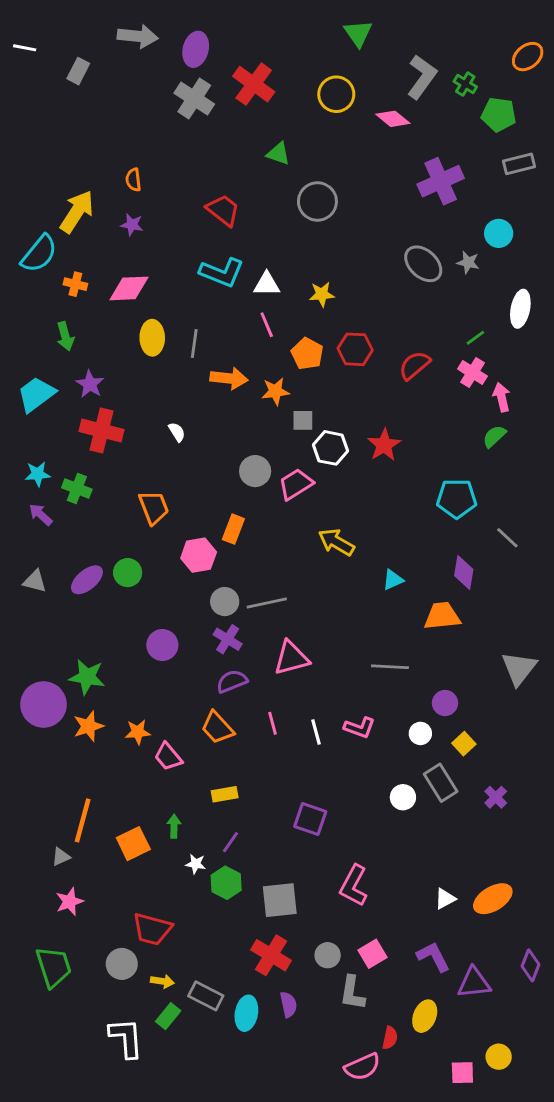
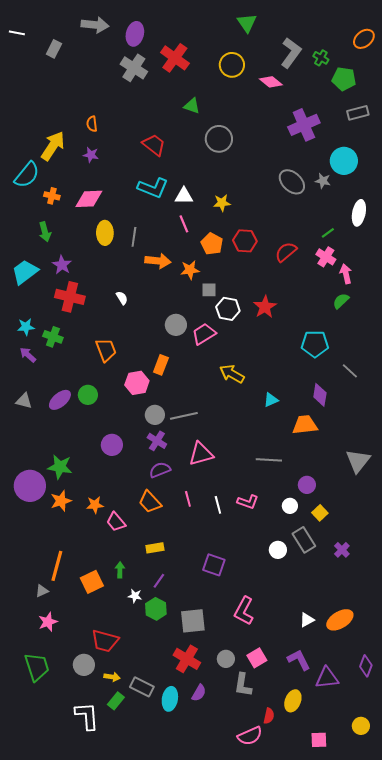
cyan circle: (499, 233) -> (344, 161), size x1.4
purple semicircle: (288, 1005) -> (199, 693), turned 42
yellow circle: (499, 1057) -> (361, 726), moved

